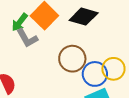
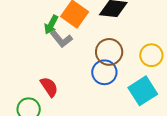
blue circle: (95, 74) -> (104, 72), moved

